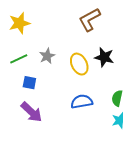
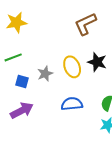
gray star: (47, 56) -> (45, 74), moved
purple arrow: (31, 112) -> (22, 110), turned -75

